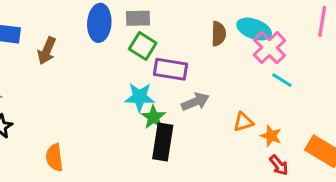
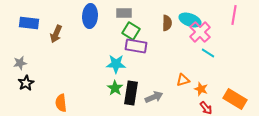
gray rectangle: (138, 18) -> (124, 13), moved
green square: (143, 46) -> (131, 31), moved
gray arrow: (195, 102) -> (154, 97), moved
green star: (153, 117) -> (115, 88), moved

